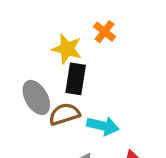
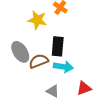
black rectangle: (76, 79) -> (58, 46), moved

